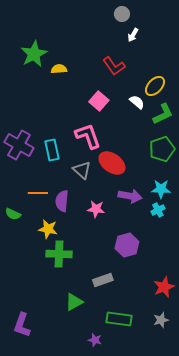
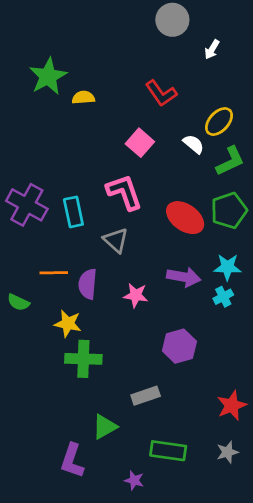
gray circle: (122, 14) -> (172, 20), size x1.5
white arrow: (133, 35) -> (212, 49), moved
red ellipse: (112, 163) -> (185, 218), moved
purple L-shape: (22, 325) -> (72, 461), moved

